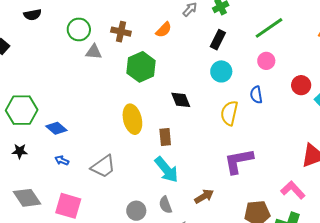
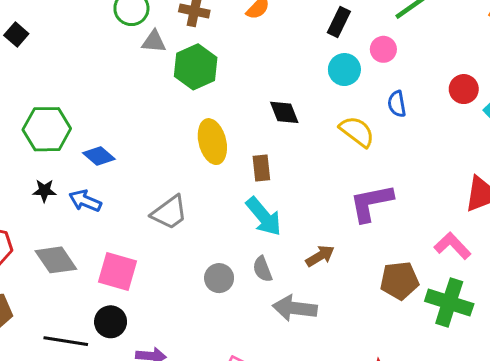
pink circle: (266, 61) -> (383, 49), moved
green hexagon: (141, 67) -> (196, 67), moved
yellow semicircle: (229, 113) -> (357, 131), turned 115
blue arrow: (62, 160) -> (85, 201), moved, size x1.5

